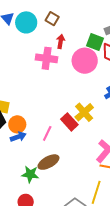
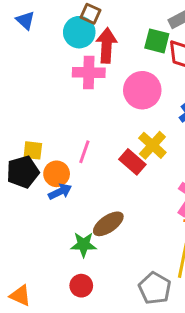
cyan circle: (26, 22) -> (79, 32), moved
red arrow: (61, 41) -> (106, 45), size x1.6
pink circle: (85, 61) -> (142, 90), moved
pink line: (47, 133) -> (84, 152), moved

